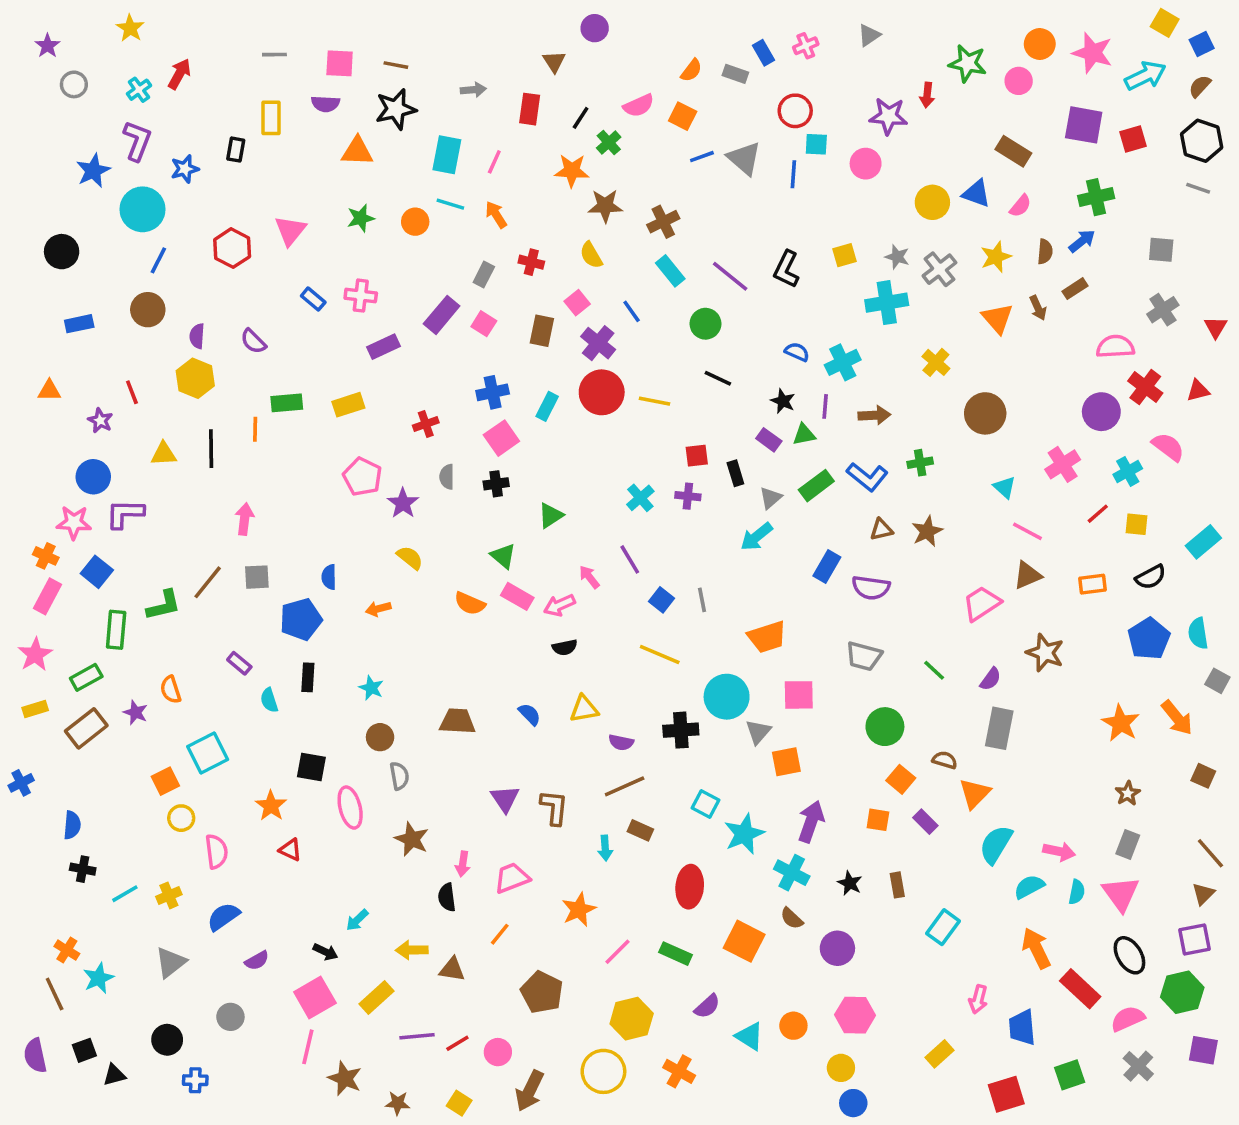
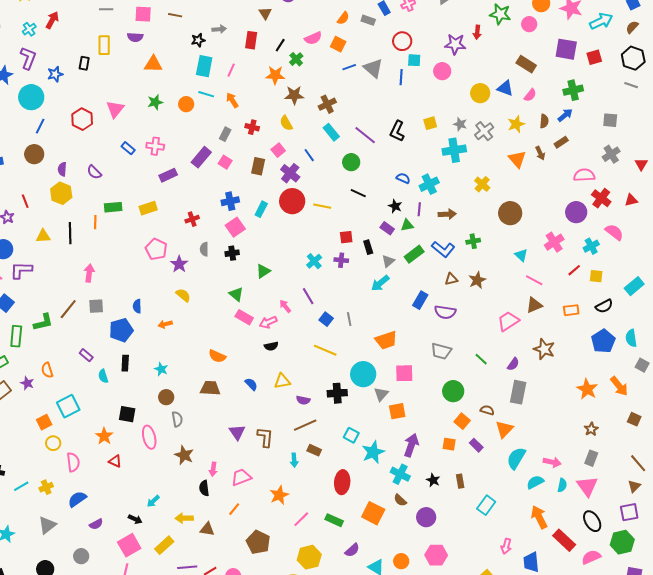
black star: (396, 109) -> (198, 40), moved, size x0.6
orange semicircle: (470, 603) -> (217, 356), moved

